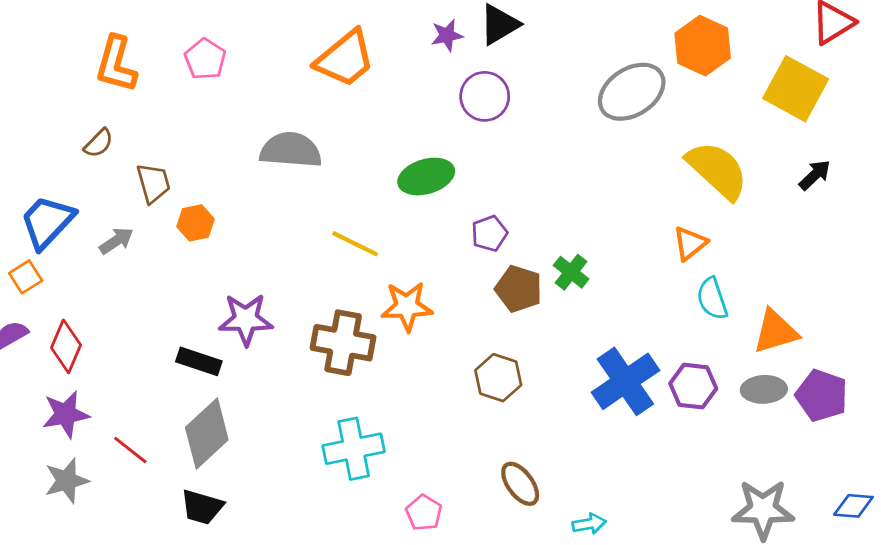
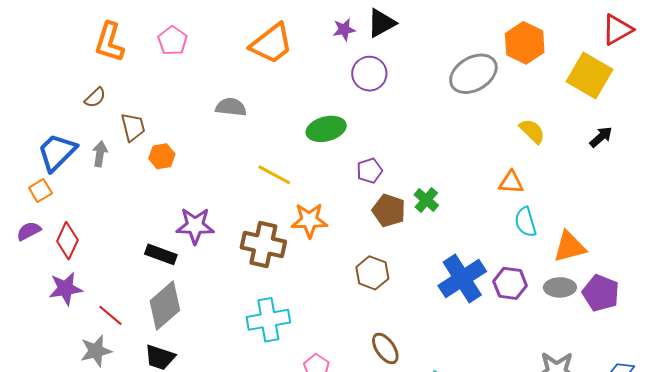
gray semicircle: (291, 150) -> (231, 107), size x0.7
yellow semicircle: (717, 170) -> (532, 131), size x0.6
gray arrow: (116, 241) -> (100, 154), moved, turned -50
orange triangle: (690, 243) -> (511, 182), turned 40
gray star: (67, 481) -> (96, 351), moved

